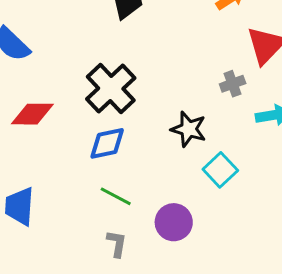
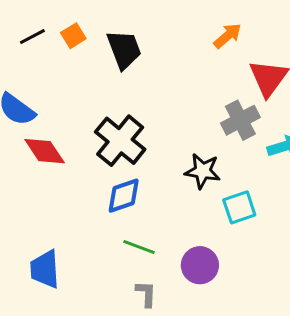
gray cross: (233, 84) -> (240, 120), size x1.5
red diamond: (32, 114) -> (45, 151), moved, turned 63
cyan square: (220, 170) -> (239, 207), turned 32

